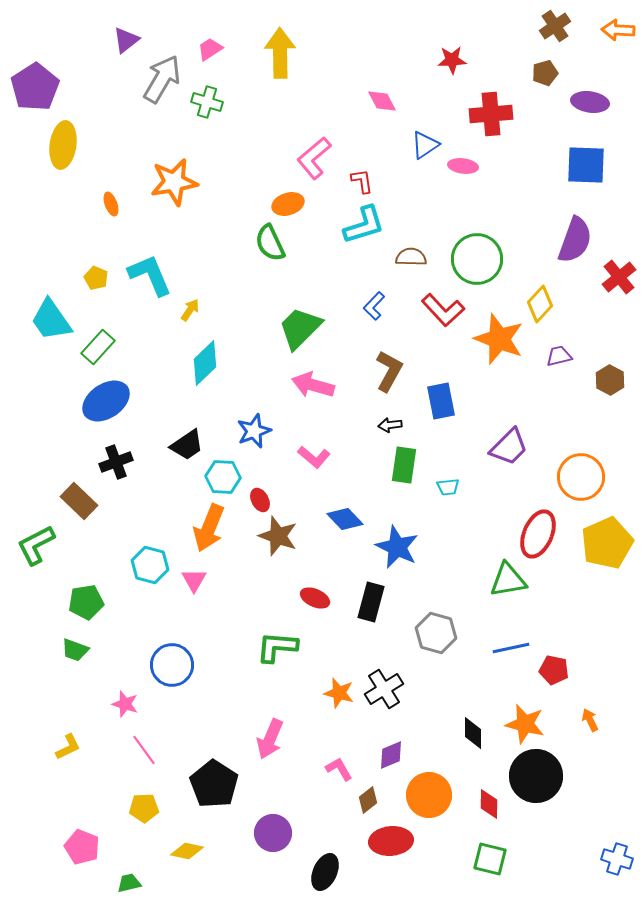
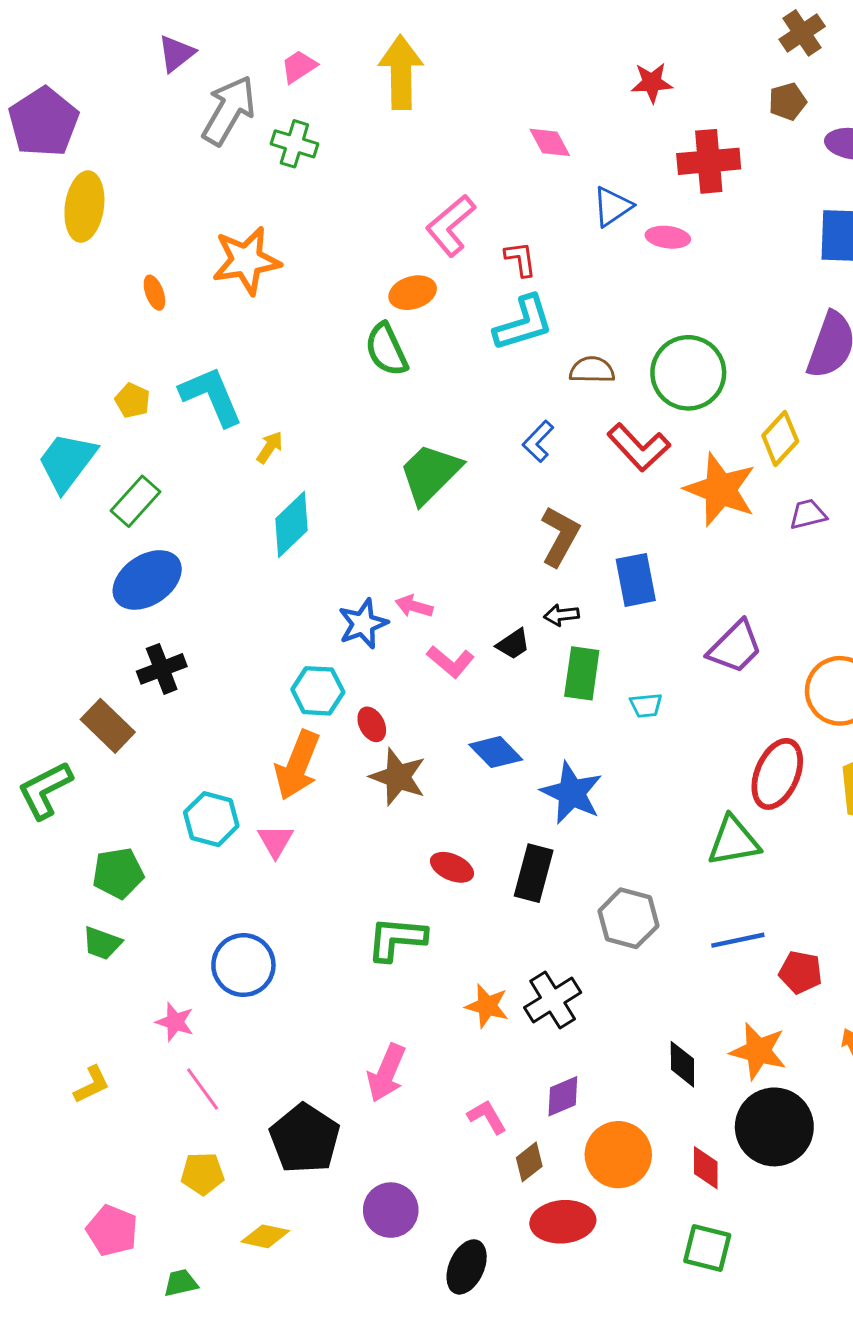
cyan trapezoid: (51, 320) -> (67, 462), turned 72
pink arrow: (313, 385) -> (414, 606), moved, size x0.6
black trapezoid: (187, 445) -> (513, 644), moved, size x0.7

